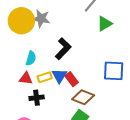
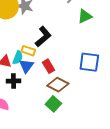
cyan semicircle: (31, 58) -> (18, 58), moved
blue triangle: (59, 76) -> (26, 66), moved
yellow rectangle: (45, 77) -> (28, 51), moved, turned 32

